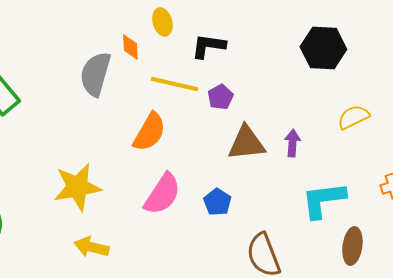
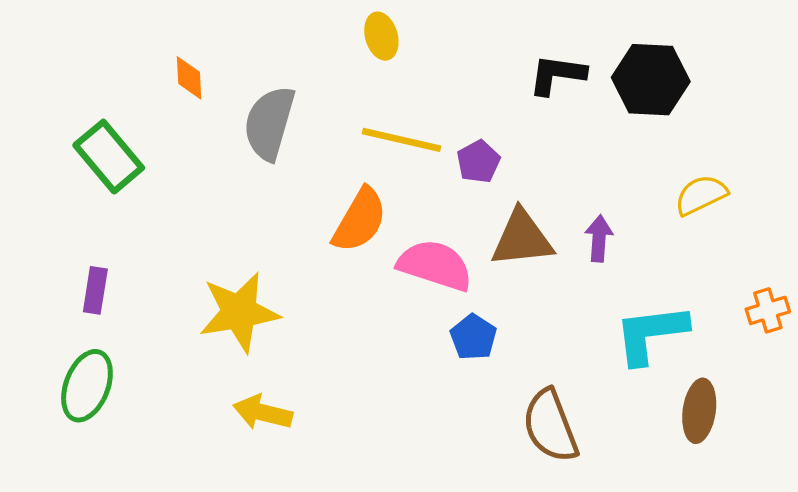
black L-shape: (208, 46) -> (557, 75), moved
orange diamond: (130, 47) -> (189, 78), moved
pink semicircle: (162, 194) -> (435, 265), moved, turned -105

